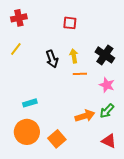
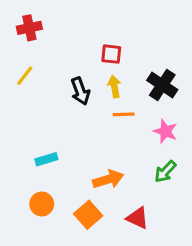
red square: (70, 23) -> (111, 54), moved
orange arrow: (85, 116) -> (108, 179), moved
orange circle: (27, 132) -> (42, 204), size x0.6
red triangle: (109, 141) -> (138, 218), moved

